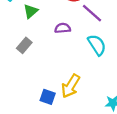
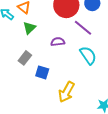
blue square: (48, 97) -> (42, 72), moved

